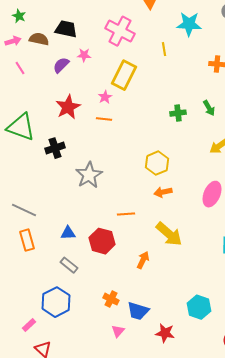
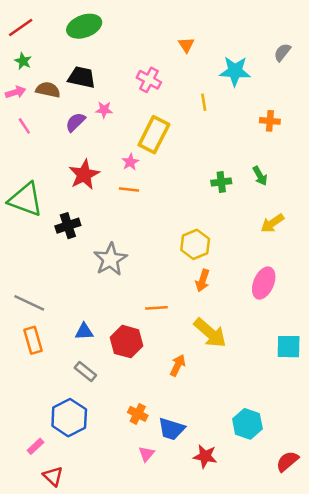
pink cross: (120, 31) -> (149, 80), size x0.7
orange arrow: (163, 192) -> (203, 281), turned -60

